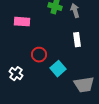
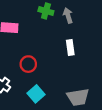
cyan square: (58, 69) -> (36, 94), moved

